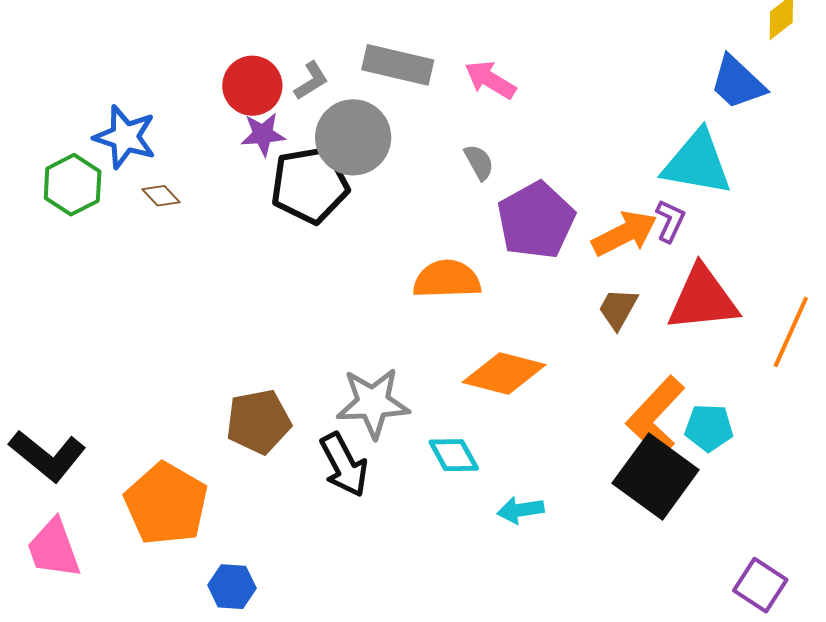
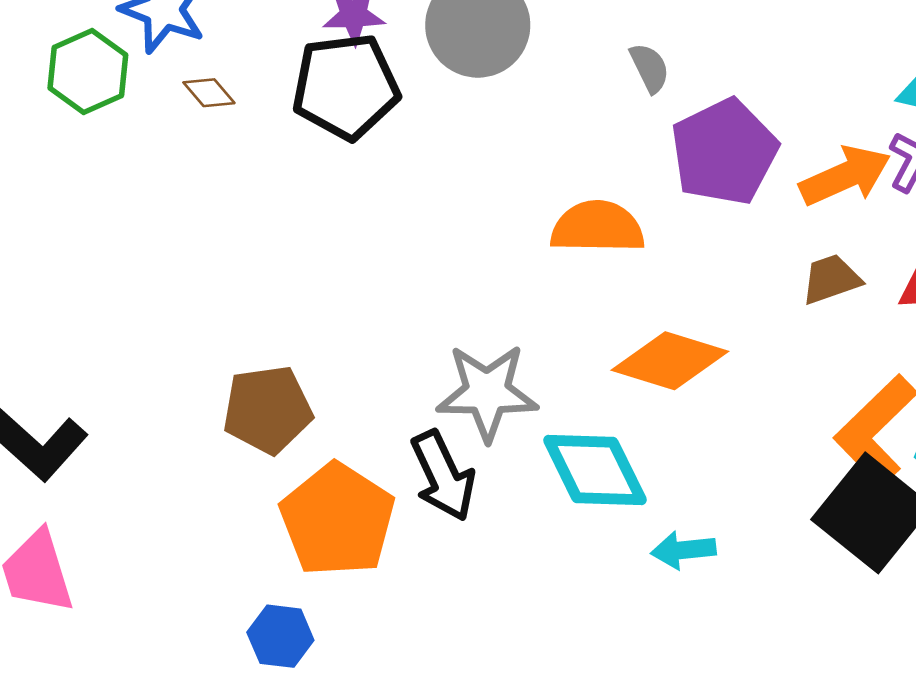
black pentagon: (310, 185) -> (346, 87), moved
brown trapezoid: (618, 309) -> (831, 279), turned 39
brown pentagon: (259, 422) -> (267, 410), moved
cyan diamond: (454, 455) -> (595, 470), size x1.5
orange pentagon: (166, 504) -> (337, 520), moved

